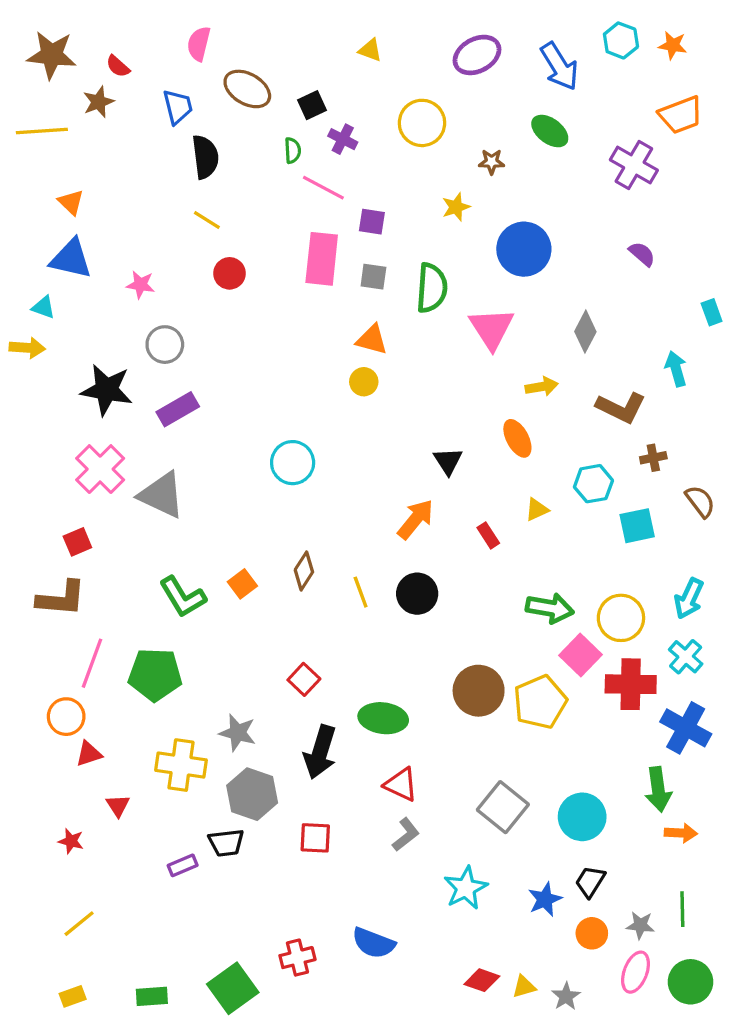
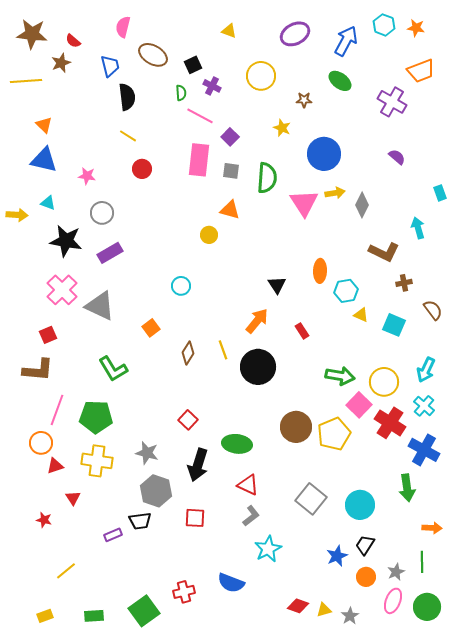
blue arrow: (559, 66) -> (346, 41), turned -120
yellow star: (456, 207) -> (282, 128), turned -30
purple square: (372, 222) -> (230, 137), turned 36
cyan triangle: (44, 307) -> (48, 203), moved
yellow circle: (364, 382) -> (209, 235), moved
yellow arrow: (542, 387) -> (335, 193), moved
orange ellipse: (517, 438) -> (320, 271), turned 30
cyan circle: (293, 463) -> (181, 286), size x0.7
cyan hexagon: (593, 484) -> (346, 291), moved
yellow triangle: (537, 510) -> (361, 315), moved, turned 49
cyan square: (637, 526) -> (394, 325), turned 35
orange square: (242, 584) -> (151, 328), moved
yellow line: (361, 592) -> (223, 350), moved
black circle: (417, 594) -> (258, 367), size x1.4
red cross: (631, 684) -> (390, 423), turned 32
yellow cross: (181, 765) -> (97, 461), moved
orange arrow: (681, 833) -> (432, 528), moved
cyan star: (466, 888) -> (268, 549), moved
yellow line: (79, 924) -> (66, 571), moved
gray star: (640, 925) -> (396, 572), turned -30

